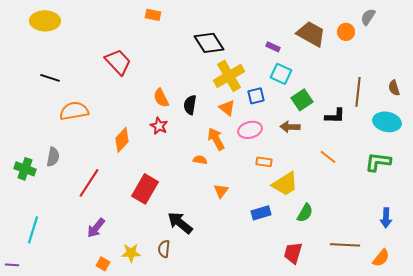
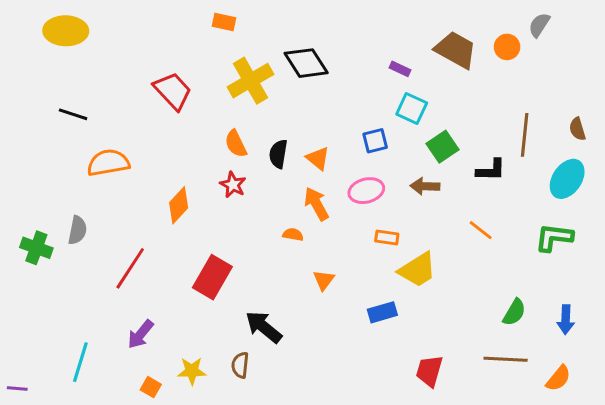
yellow cross: (229, 76) -> (250, 81), moved
orange triangle: (227, 108) -> (318, 158), moved
cyan ellipse: (387, 122) -> (567, 179), turned -68
green semicircle: (305, 213) -> (514, 312), moved
cyan line: (33, 230) -> (80, 362), moved

